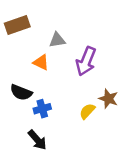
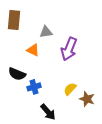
brown rectangle: (17, 25) -> (14, 20), turned -66
brown star: (108, 99) -> (87, 99), moved
black arrow: (37, 140) -> (48, 112), moved

